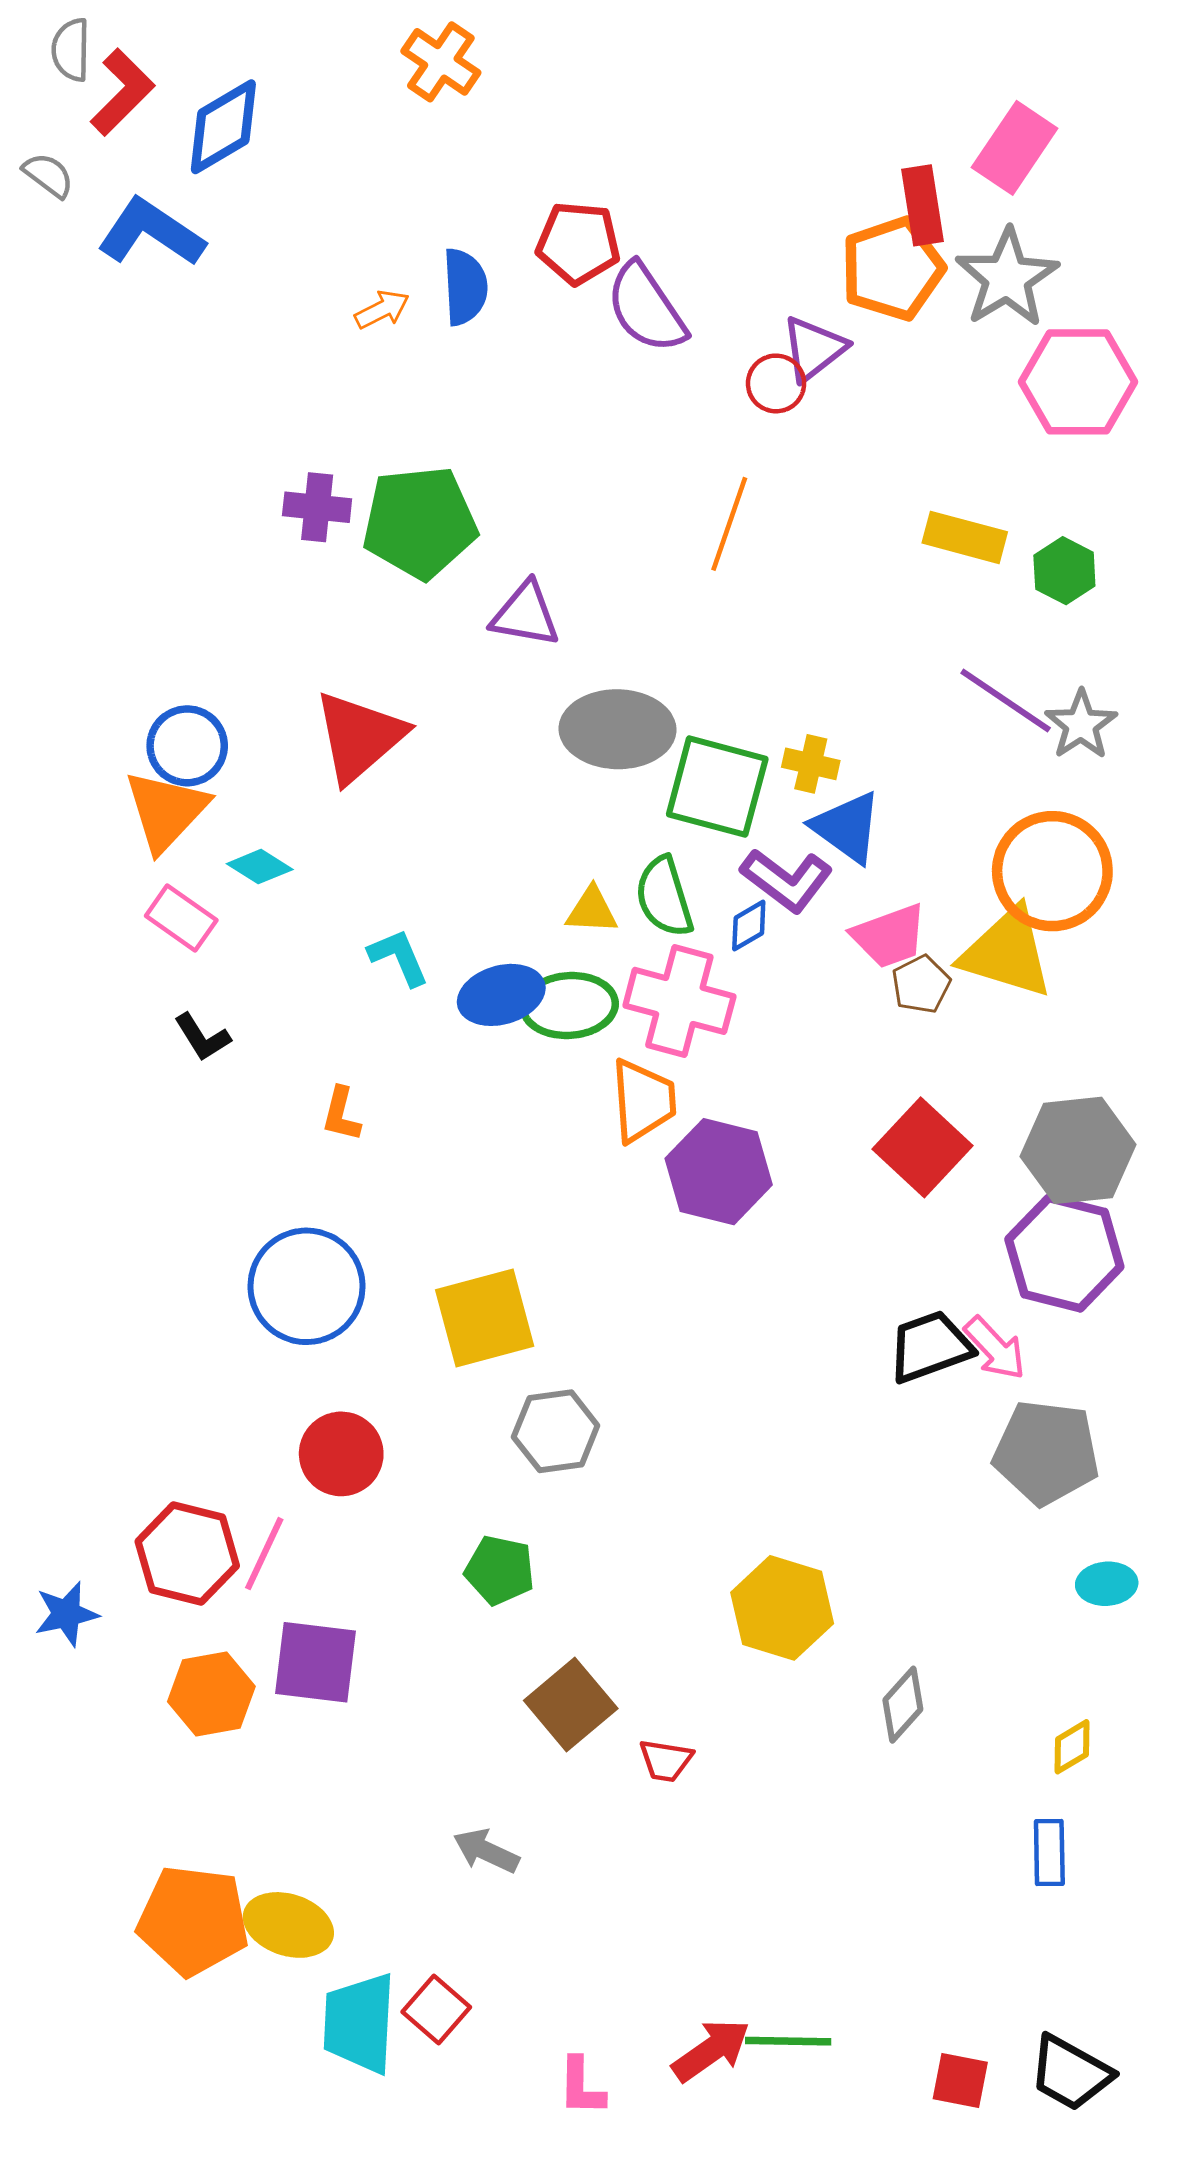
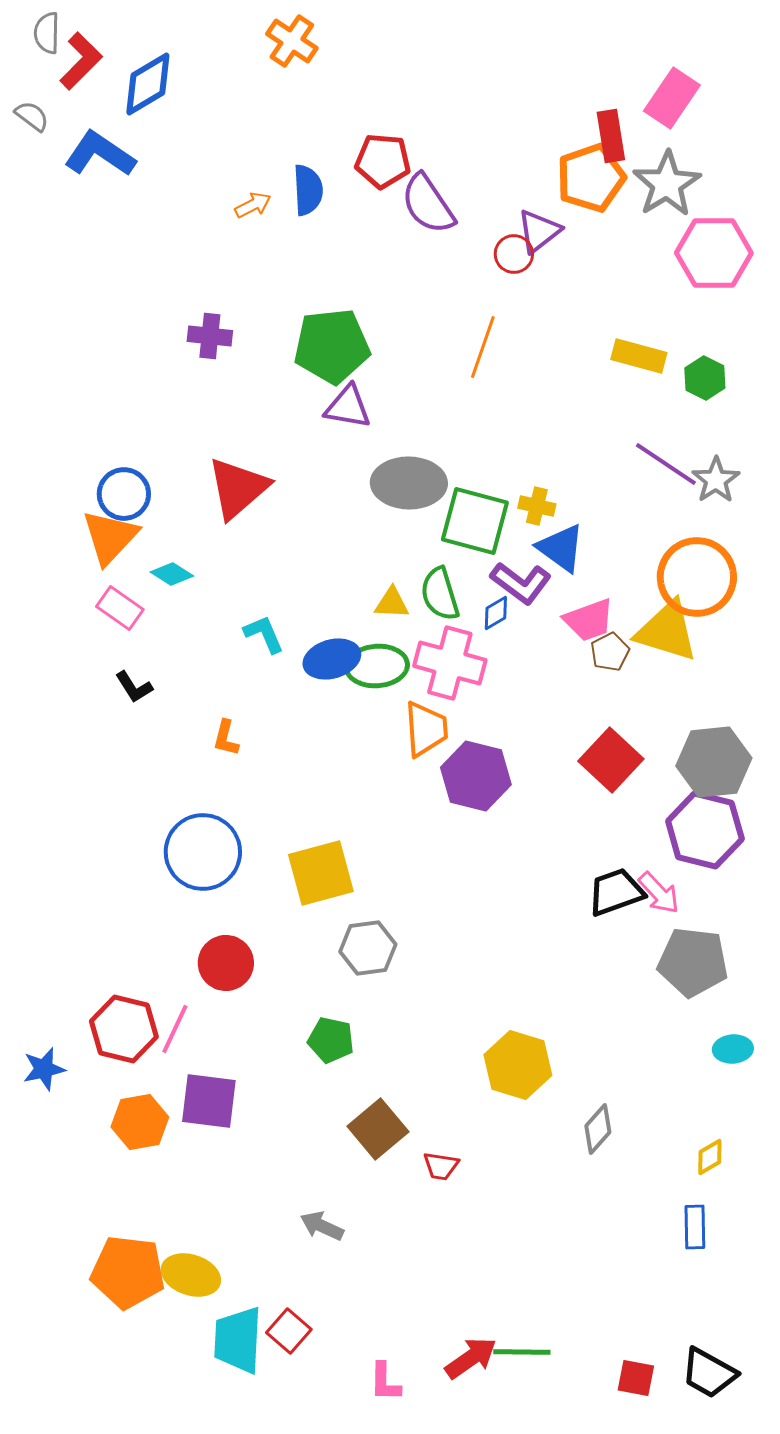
green pentagon: (420, 522) -> (332, 346), moved

